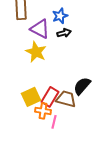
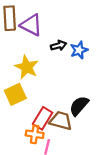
blue star: (60, 16) -> (79, 50), moved
purple triangle: (40, 29) -> (31, 25), moved
yellow square: (31, 97) -> (15, 94), moved

